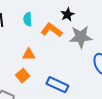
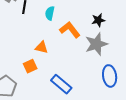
black star: (67, 15) -> (98, 20), moved
gray star: (81, 37) -> (96, 44), turned -30

